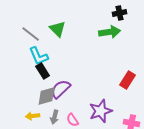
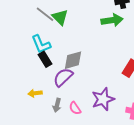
gray line: (31, 34) -> (45, 14), moved
gray diamond: (47, 96) -> (73, 60), moved
yellow arrow: (33, 116) -> (35, 93), moved

